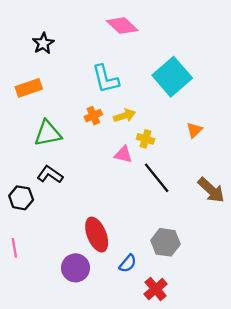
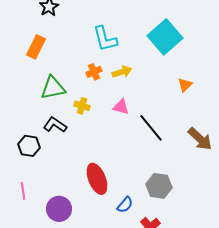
orange rectangle: (29, 88) -> (36, 47), turned -45
yellow cross: (146, 139) -> (82, 106), moved
purple circle: (76, 268) -> (59, 209), moved

